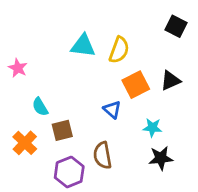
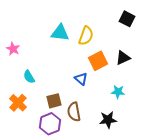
cyan star: (152, 128) -> (118, 92), moved
brown square: (62, 130) -> (54, 101), moved
black star: (161, 158) -> (108, 120), moved

